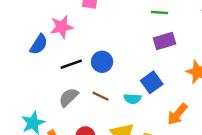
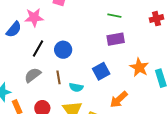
black line: (71, 64) -> (38, 49), turned -48
brown line: (101, 96) -> (59, 77), turned 48
cyan semicircle: (132, 99) -> (76, 87), moved

